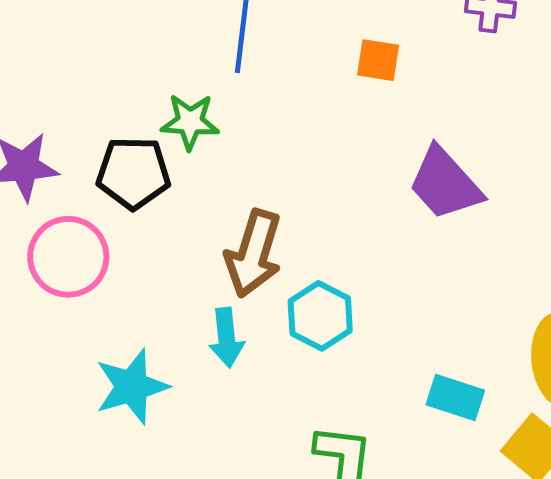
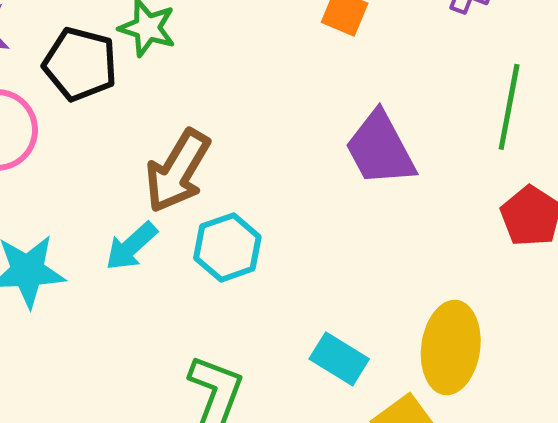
cyan arrow: (226, 338) -> (131, 246), turned 40

